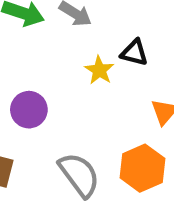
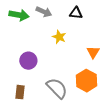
black triangle: (134, 53) -> (76, 13), moved

